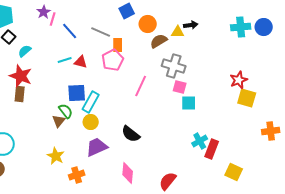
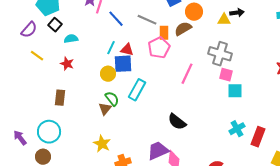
brown semicircle: (159, 41) -> (183, 29), moved
cyan semicircle: (25, 51) -> (71, 39), turned 32
cyan line: (65, 60) -> (111, 48), turned -48
red star: (21, 76) -> (67, 64), size x0.6
blue square: (77, 93) -> (123, 64), moved
brown rectangle: (20, 94) -> (60, 98), moved
yellow circle: (91, 122) -> (108, 74), moved
cyan cross: (200, 141) -> (237, 129), moved
purple trapezoid: (97, 147) -> (158, 151), moved

